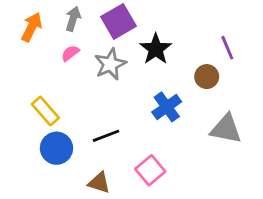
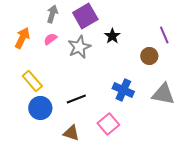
orange arrow: (32, 27) -> (22, 38), moved
black star: (156, 49) -> (112, 36), size x0.7
blue cross: (167, 107) -> (123, 90), moved, turned -30

